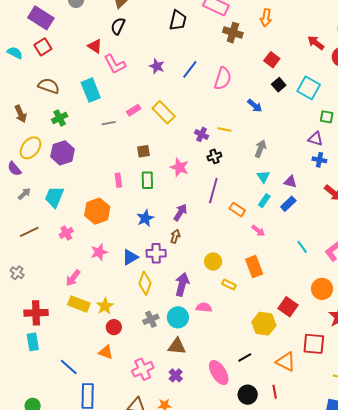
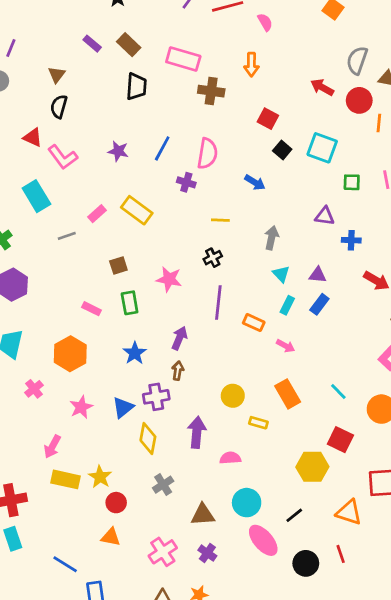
purple cross: (202, 134) -> (186, 182), moved
purple triangle: (316, 139) -> (325, 216), moved
pink rectangle: (118, 180) -> (91, 309), turned -48
cyan line: (302, 247) -> (338, 392), moved
cyan circle: (178, 317) -> (247, 503), moved

